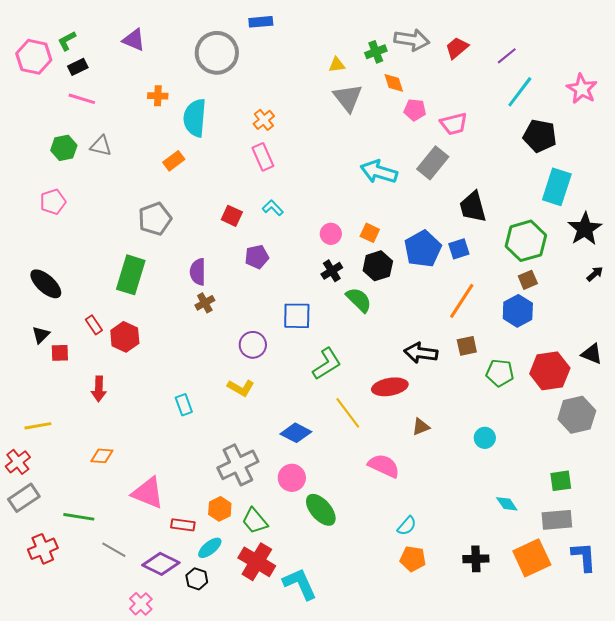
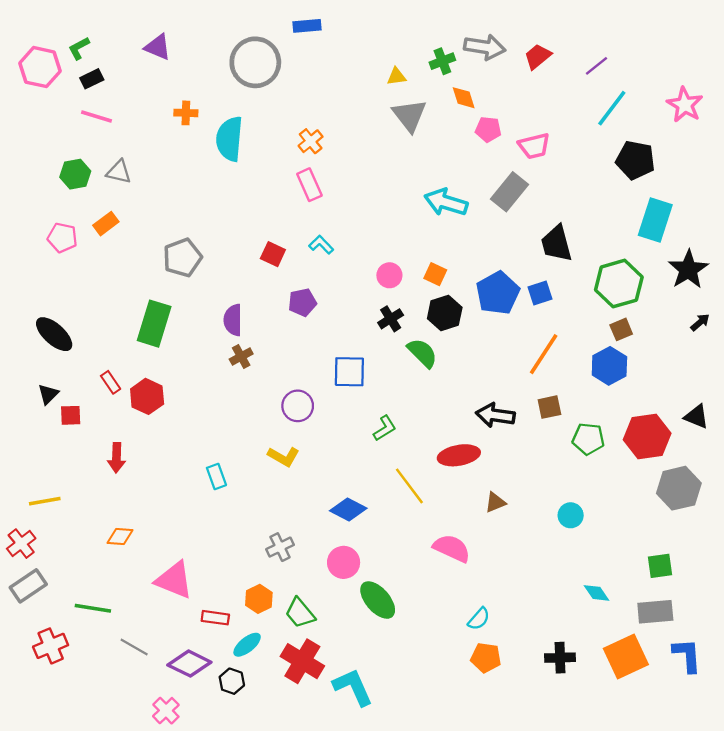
orange rectangle: (174, 161) -> (106, 224), moved
pink pentagon: (53, 202) -> (62, 238), turned 30
green L-shape: (327, 364) -> (385, 428), size x0.7
gray cross: (238, 465) -> (280, 547), size x0.6

